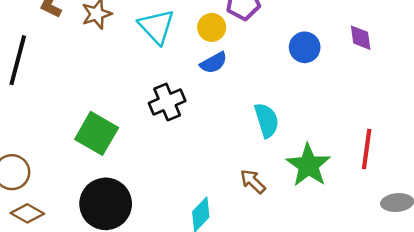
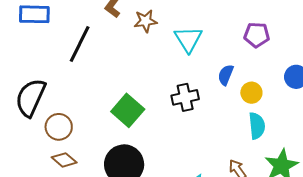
yellow circle: (212, 27) -> (251, 93), moved
blue semicircle: (214, 63) -> (226, 75), turned 130

